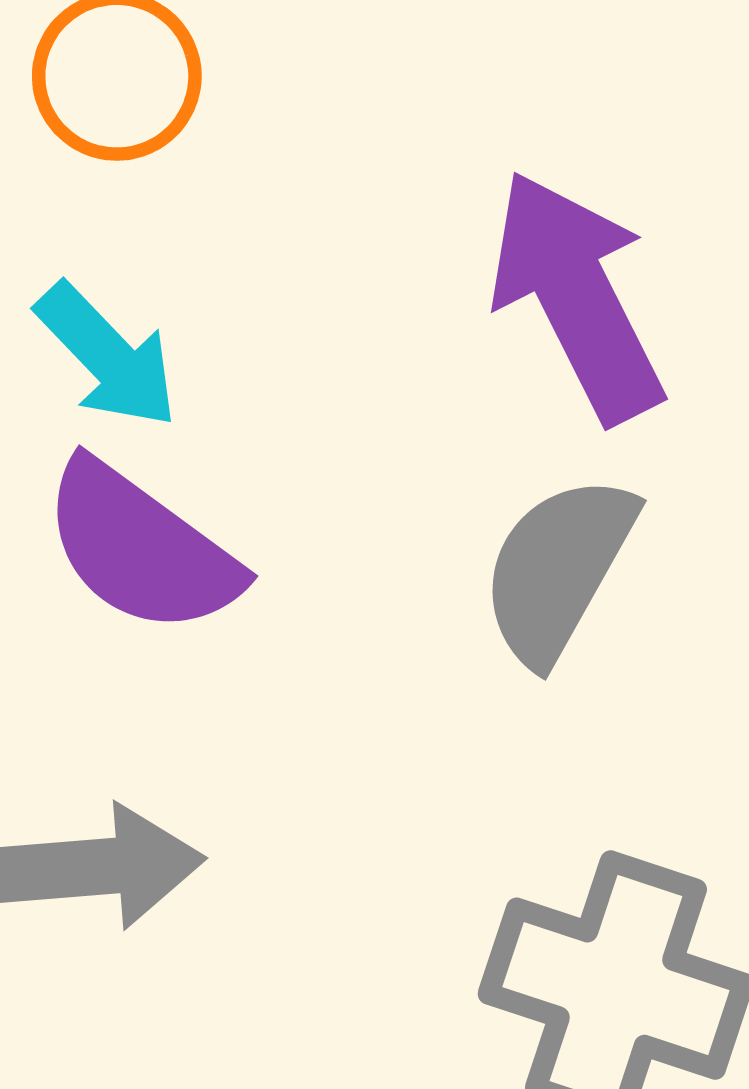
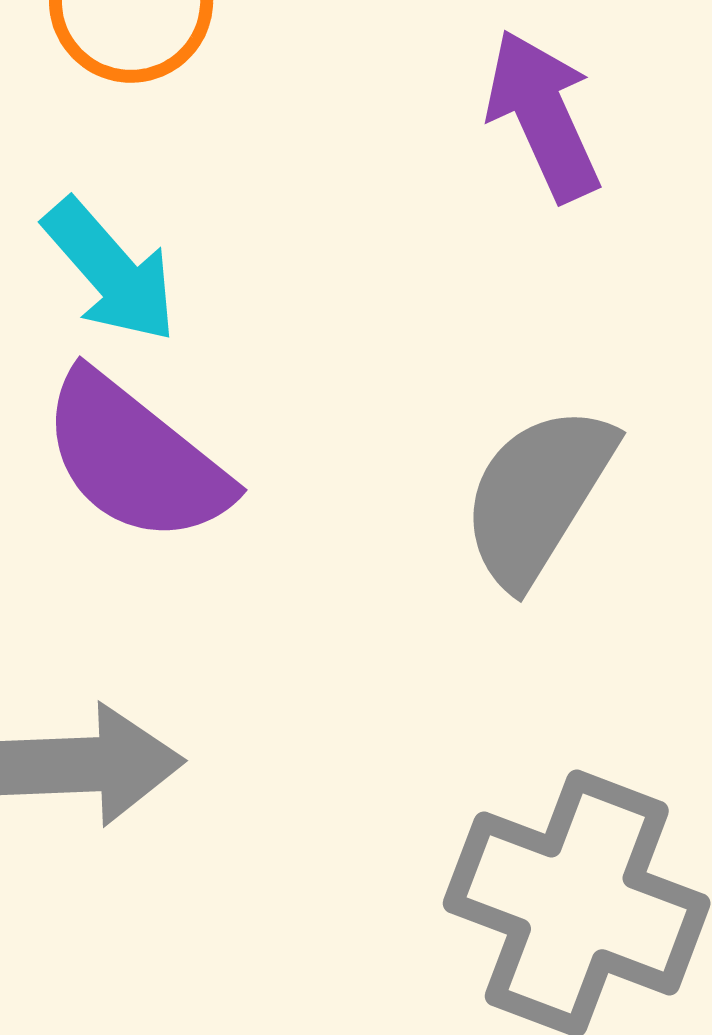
purple arrow: (577, 296) -> (543, 115), moved, size x0.7

